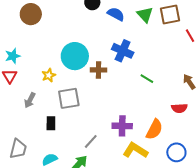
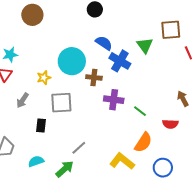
blue semicircle: (116, 14) -> (104, 43), moved
green triangle: (145, 15) -> (145, 45), moved
green line: (147, 79) -> (140, 111), moved
purple cross: (122, 126) -> (114, 100), moved

